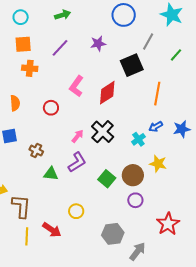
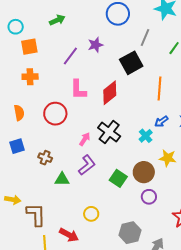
orange square: (23, 44) -> (29, 47), moved
purple line: (60, 48) -> (70, 56), moved
pink L-shape: (76, 86) -> (78, 90), turned -30
red circle: (51, 108) -> (55, 114), size x1.5

